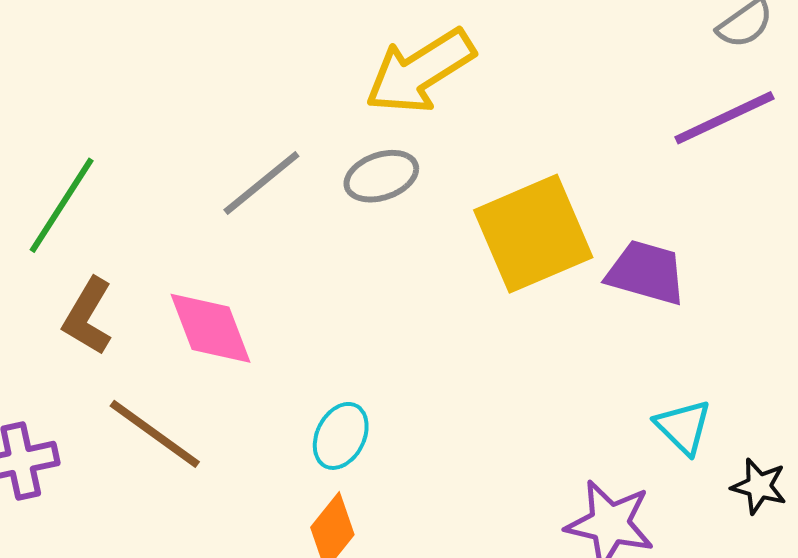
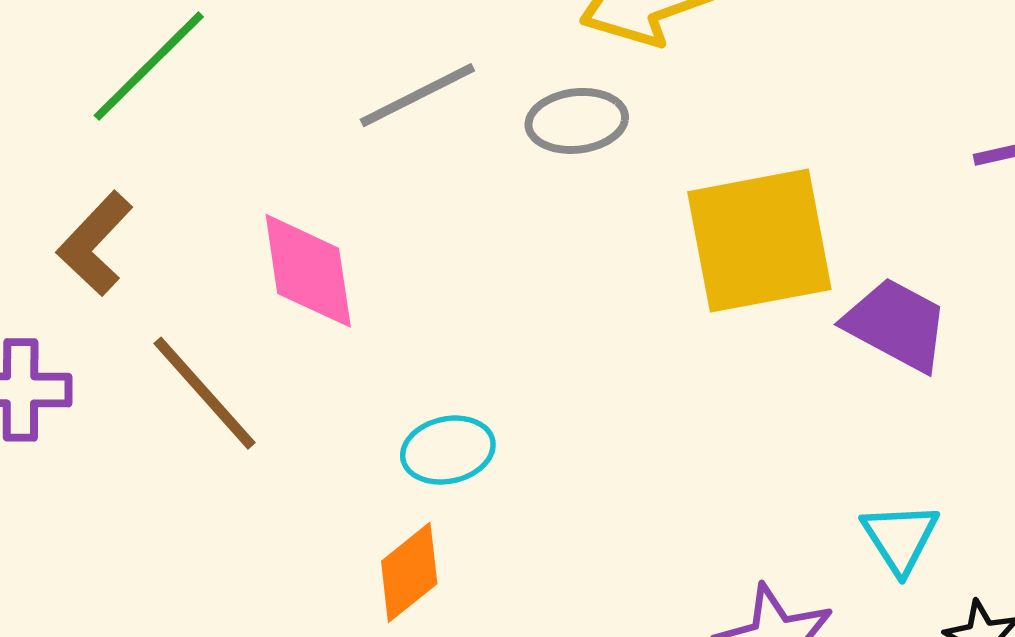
brown L-shape: (88, 316) -> (95, 244), moved
cyan ellipse: (341, 436) -> (448, 450), turned 38

